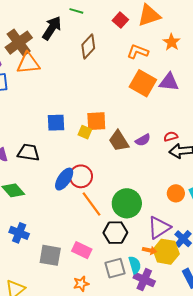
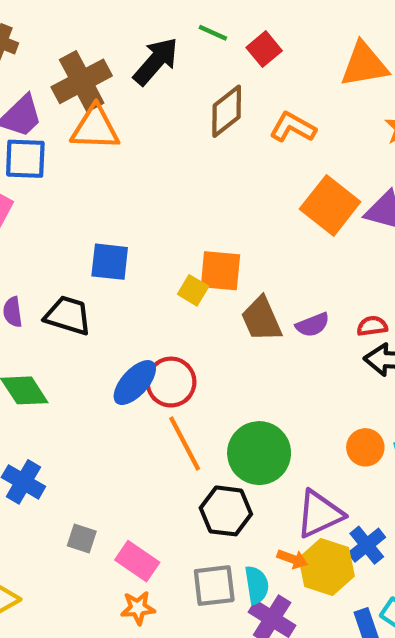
red square: (120, 20) -> (264, 49), moved
orange L-shape: (138, 52) -> (293, 127), moved
blue square: (56, 123) -> (110, 262), moved
pink rectangle: (82, 250) -> (137, 561), moved
gray square: (50, 255) -> (82, 538), size x0.6

